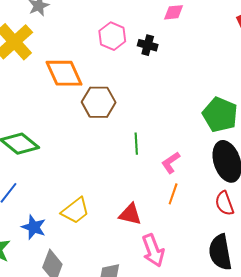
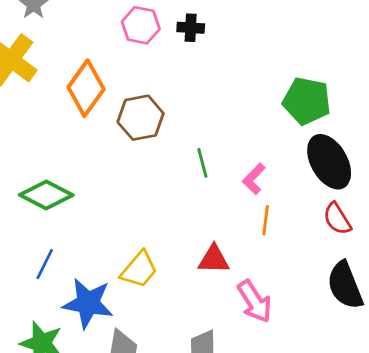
orange diamond: (64, 73) -> (86, 88), turned 72
blue star: (34, 227) -> (88, 303), size x1.5

